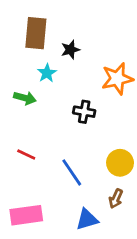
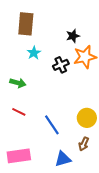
black star: (70, 50) -> (73, 36), moved
green arrow: (25, 98) -> (18, 83), moved
black cross: (84, 112) -> (61, 65), moved, turned -35

